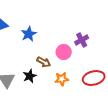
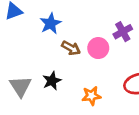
brown arrow: (44, 62) -> (71, 48), moved
orange star: (62, 79) -> (91, 96), moved

